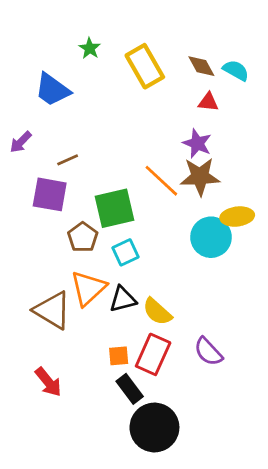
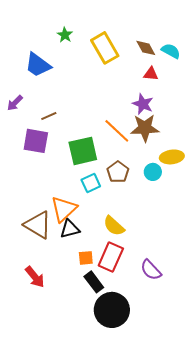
brown pentagon: (83, 237) -> (118, 172), moved
cyan circle: (211, 237) -> (153, 172), size x0.6
black triangle: (123, 299) -> (70, 229), moved
purple semicircle: (208, 352) -> (151, 270), moved

